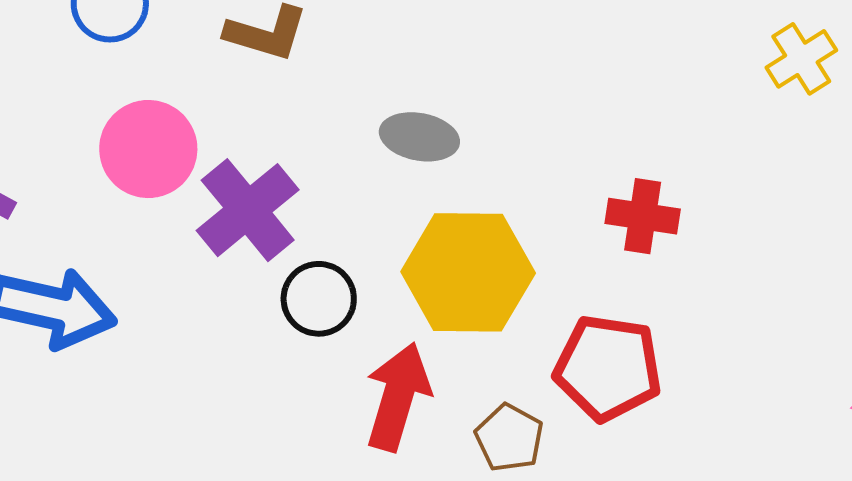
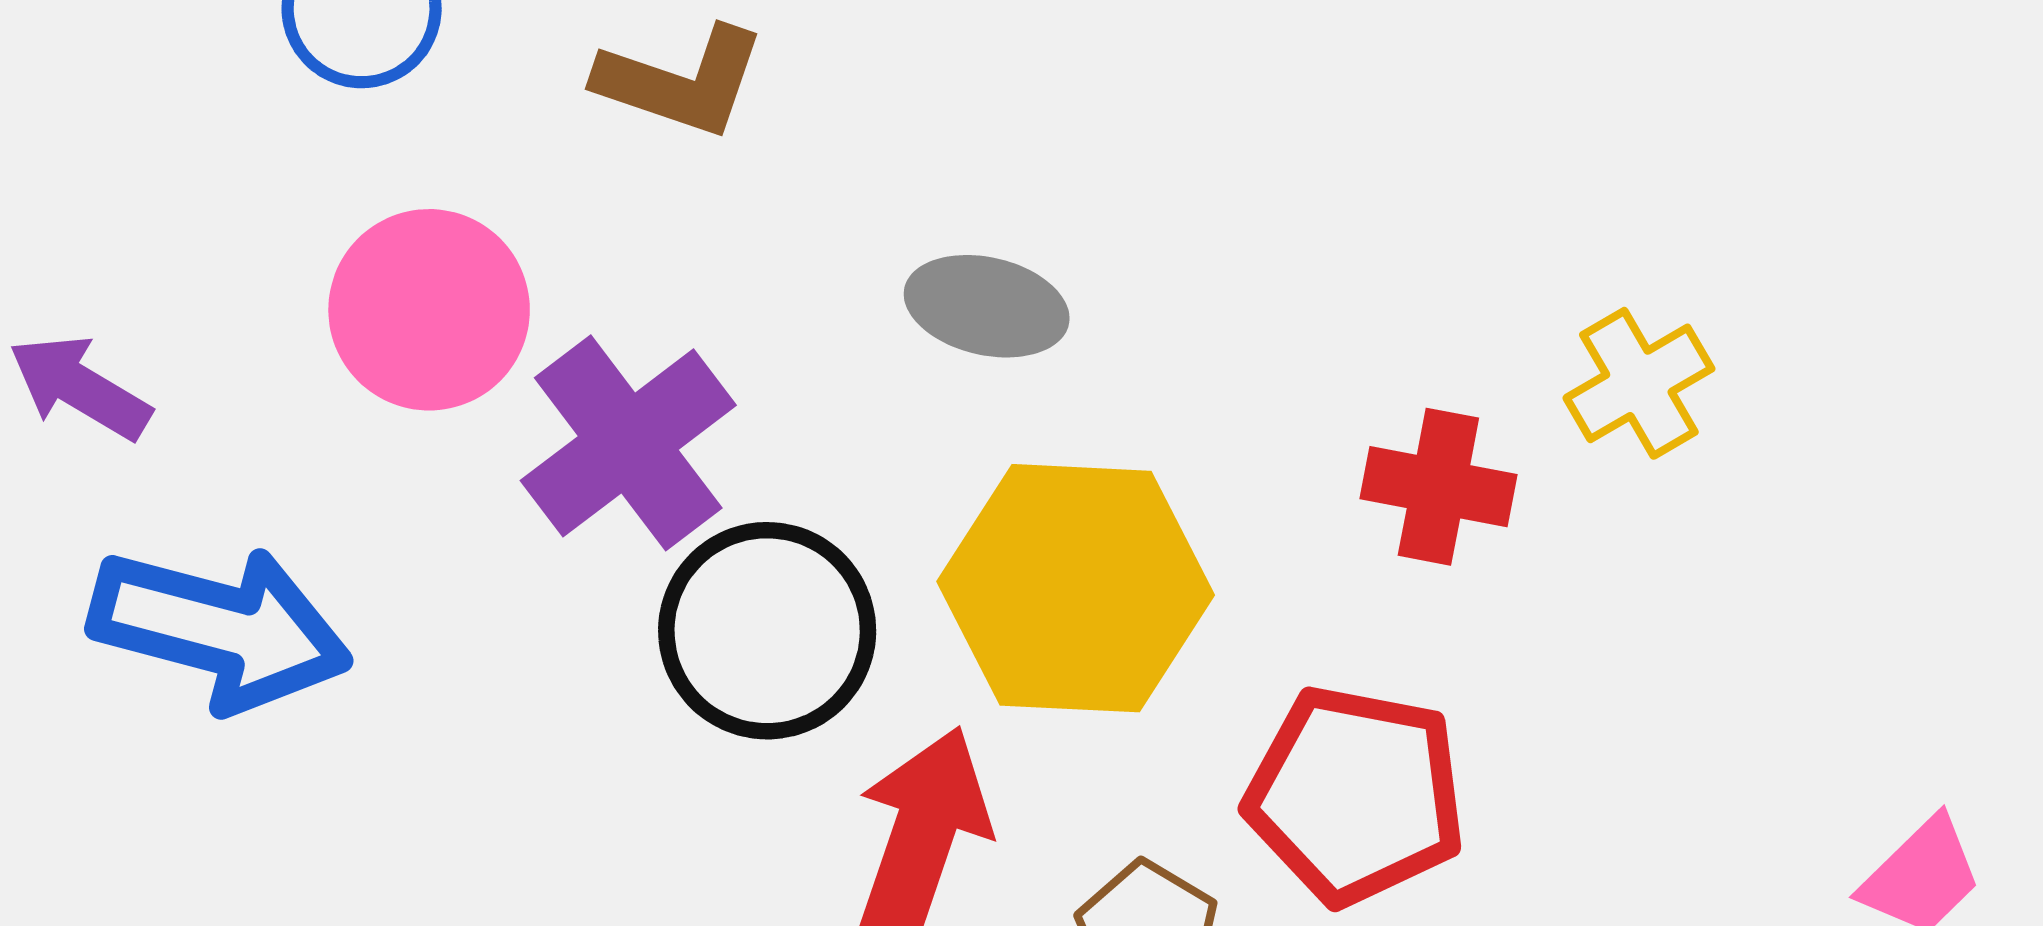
yellow cross: (801, 59) -> (1639, 383), moved
black circle: (319, 299) -> (767, 631), size x1.4

